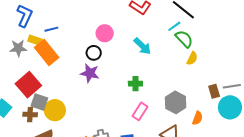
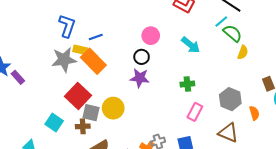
gray star: (18, 48) -> (64, 60), size x1.4
yellow circle: (55, 110) -> (113, 108), moved
orange semicircle: (198, 118) -> (254, 113), turned -32

